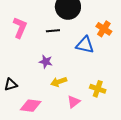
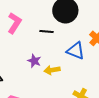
yellow arrow: (59, 82) -> (52, 70), moved

